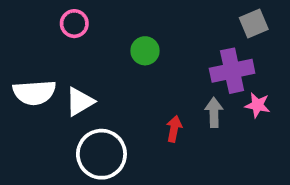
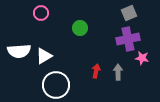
gray square: (254, 24) -> (129, 13), moved
gray arrow: (214, 112) -> (118, 72), moved

